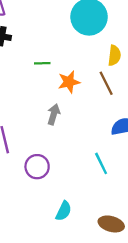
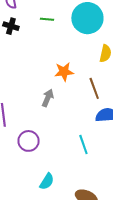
green line: (42, 63) -> (47, 19), moved
brown line: (106, 83) -> (94, 88), moved

